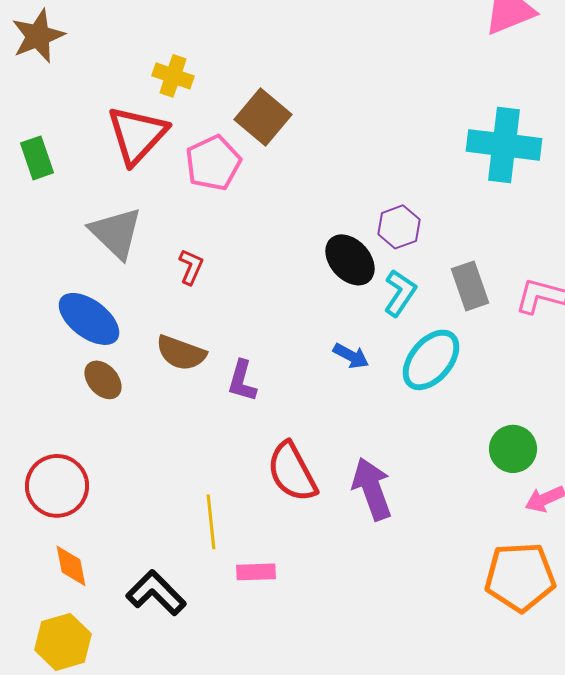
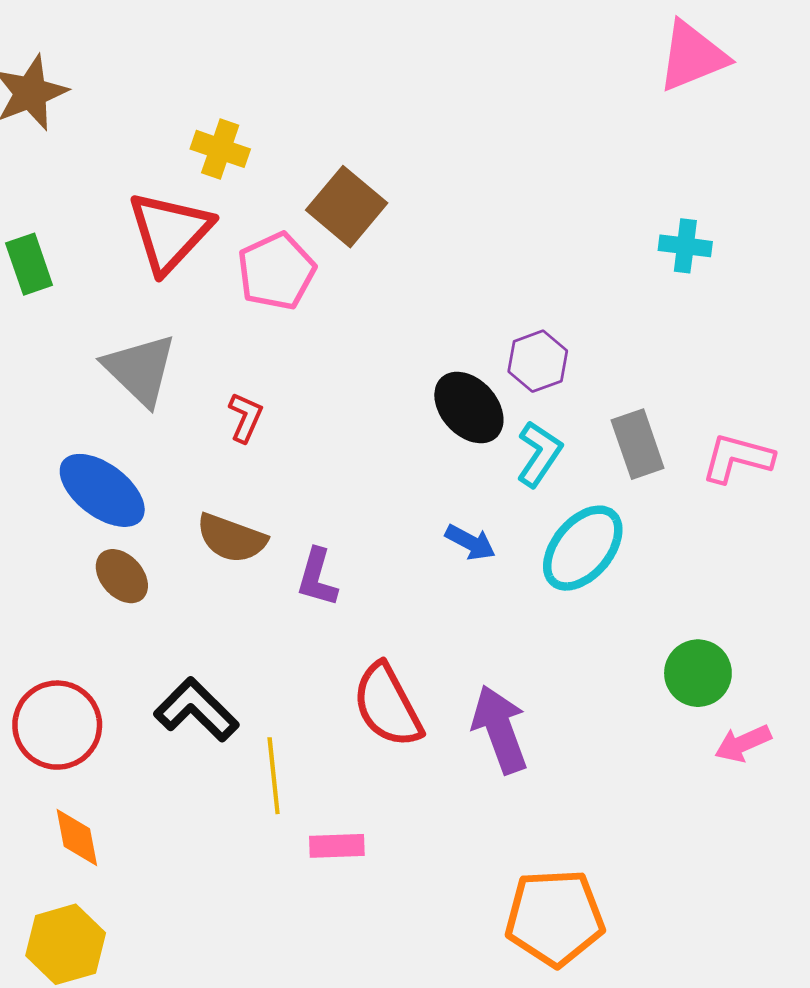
cyan cross: (504, 145) -> (685, 246), size x0.5
orange pentagon: (520, 577) -> (555, 918), moved
black L-shape: (156, 593) -> (196, 710), moved

